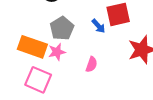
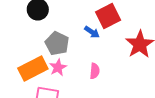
orange rectangle: (32, 47) -> (33, 68), turned -32

